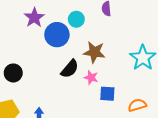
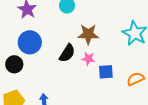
blue circle: (57, 35) -> (30, 42), moved

